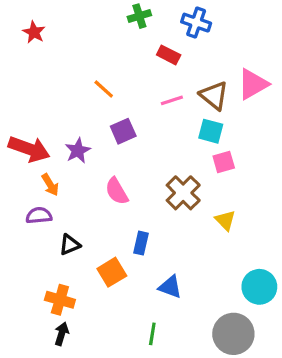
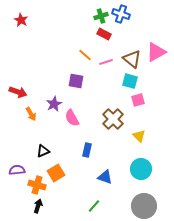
green cross: (139, 16) -> (101, 16), moved
orange line: (104, 89) -> (85, 55), moved
purple square: (123, 131) -> (76, 81), turned 35
red arrow: (29, 149) -> (18, 92), size x0.7
purple star: (78, 151) -> (54, 104), moved
purple semicircle: (39, 215) -> (17, 170), moved
orange square: (112, 272) -> (56, 173), moved
cyan circle: (259, 287) -> (141, 169), moved
green line: (152, 334) -> (94, 206), turned 32

